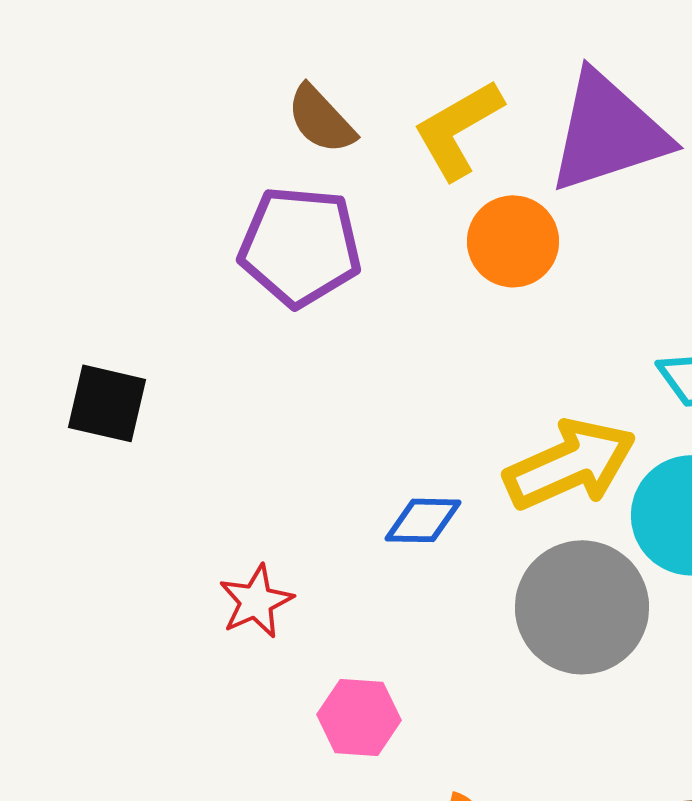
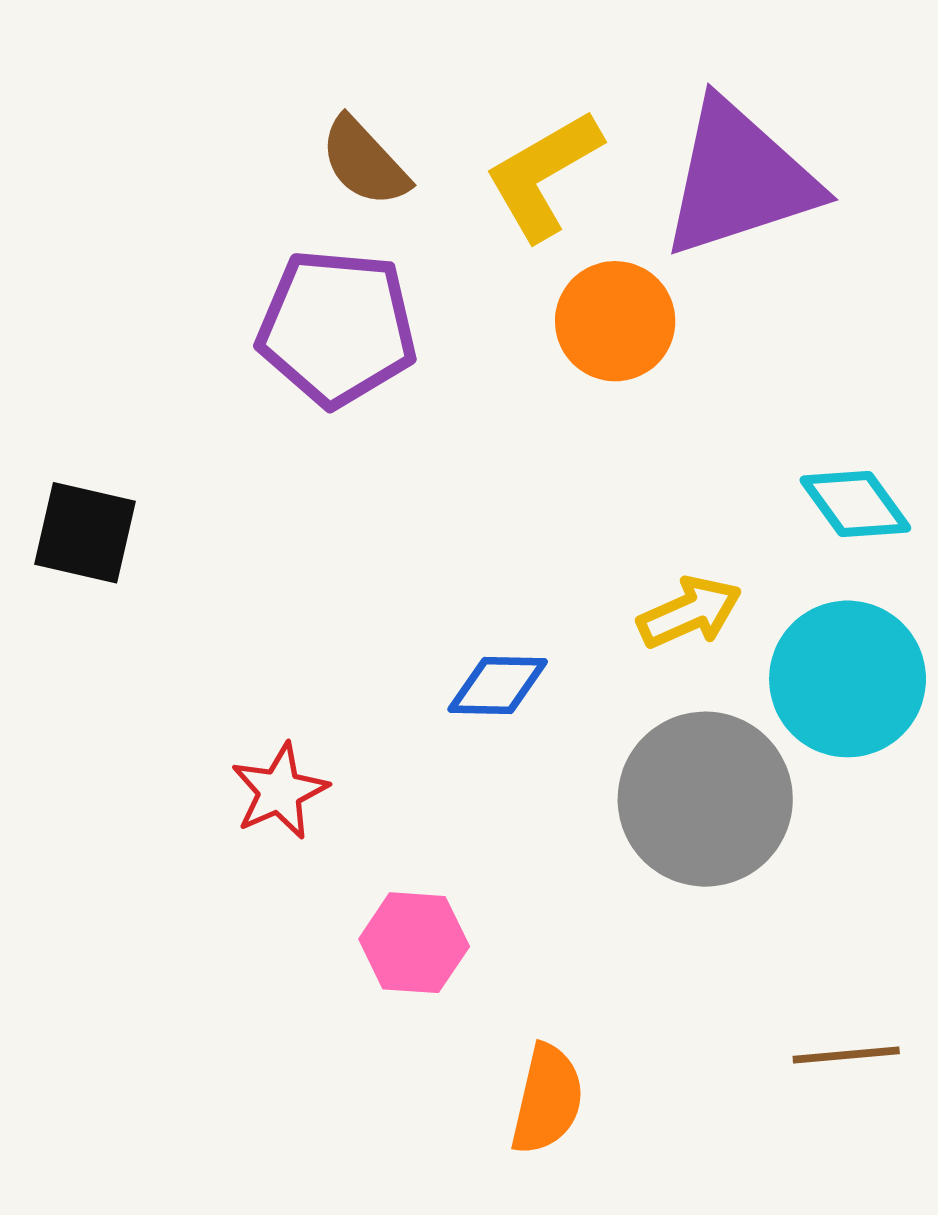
yellow arrow: (570, 464) -> (690, 612), size x0.6

